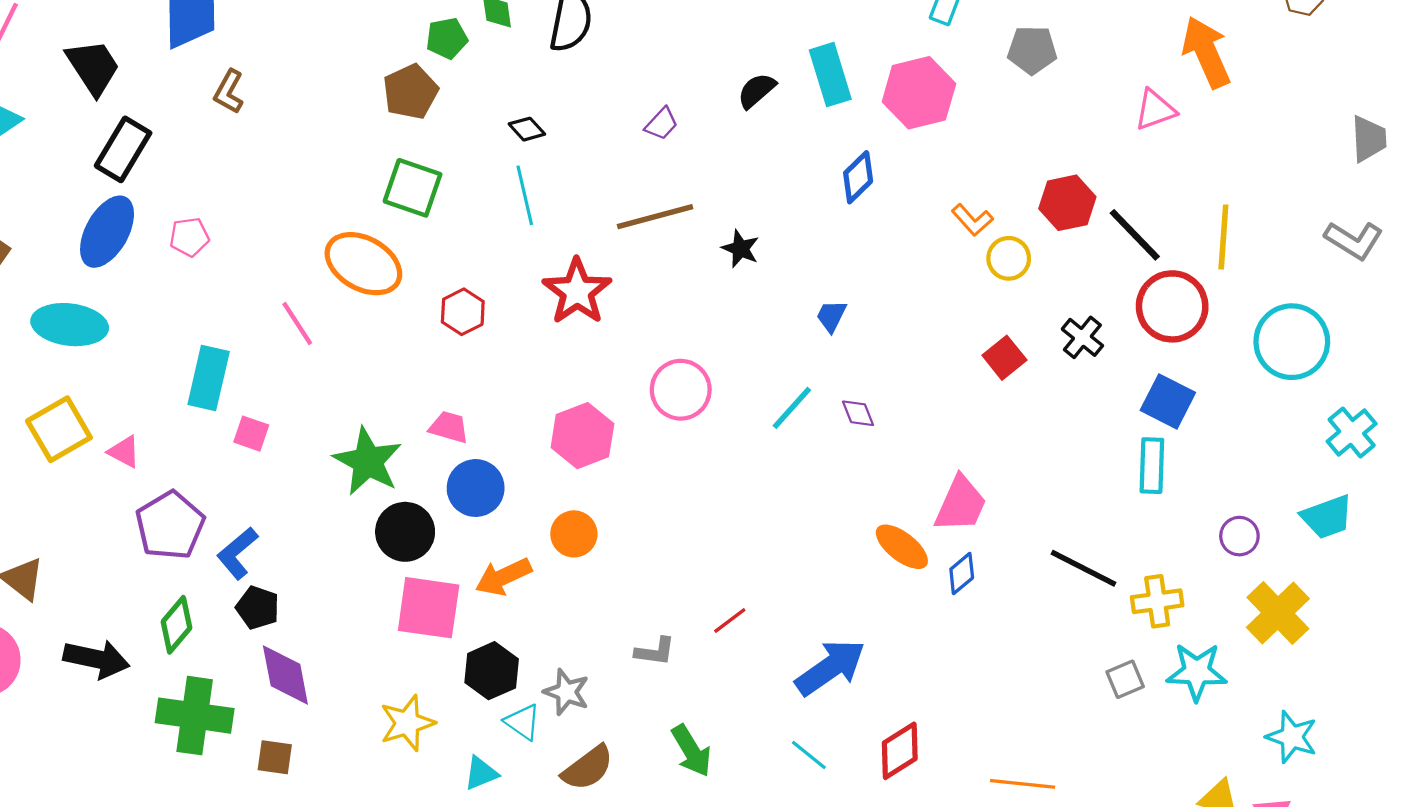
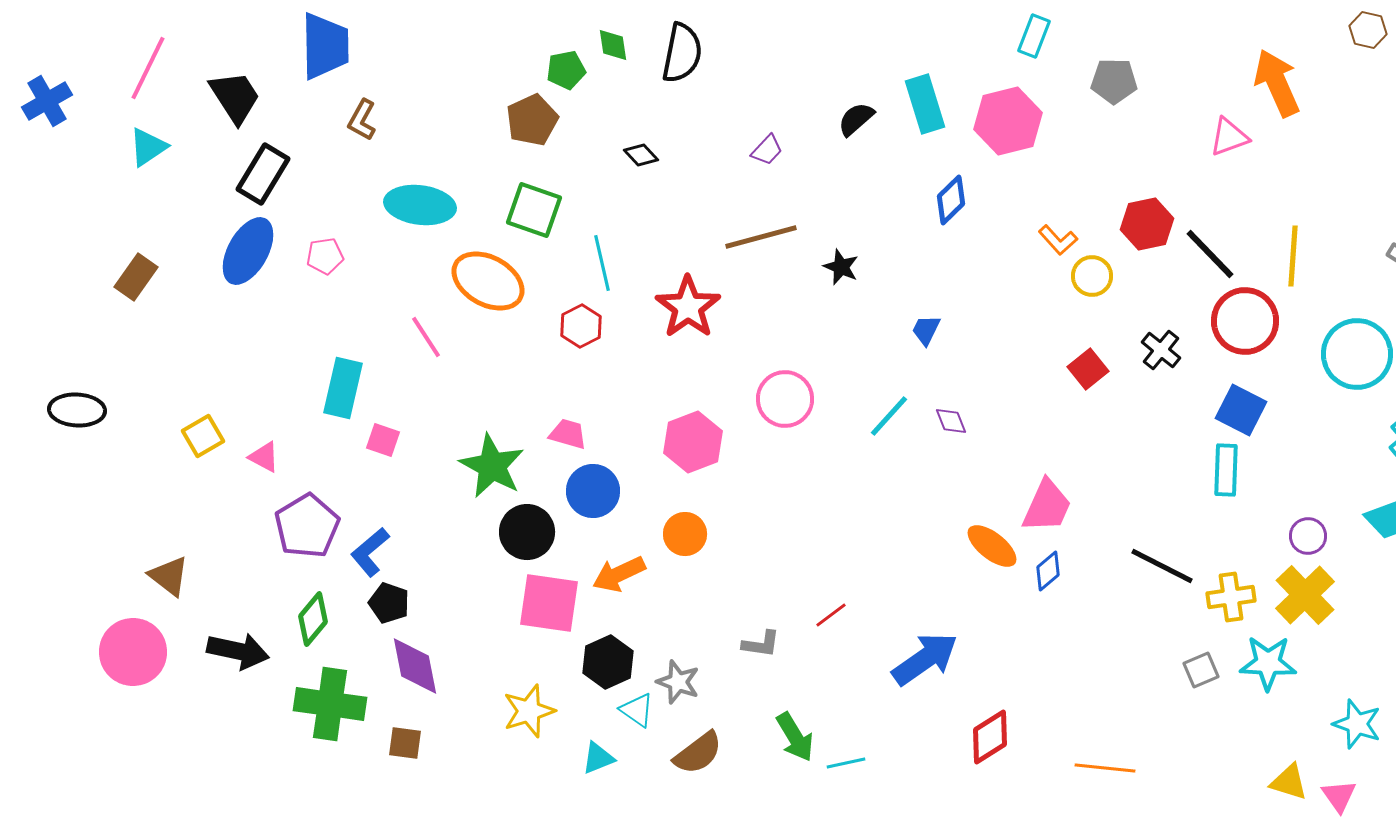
cyan line: (525, 195) -> (602, 263), moved
cyan ellipse: (70, 325) -> (420, 205), moved
yellow square: (59, 429) -> (203, 436), size x0.7
yellow cross: (1278, 613) -> (1305, 595), moved
cyan line: (809, 755) -> (846, 763), moved, turned -51

